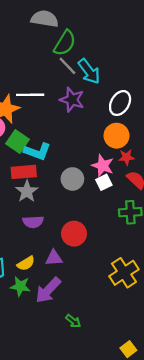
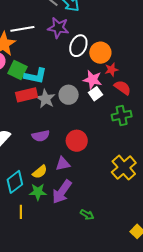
white ellipse: (120, 103) -> (78, 46), moved
gray star: (27, 191) -> (46, 99), moved

